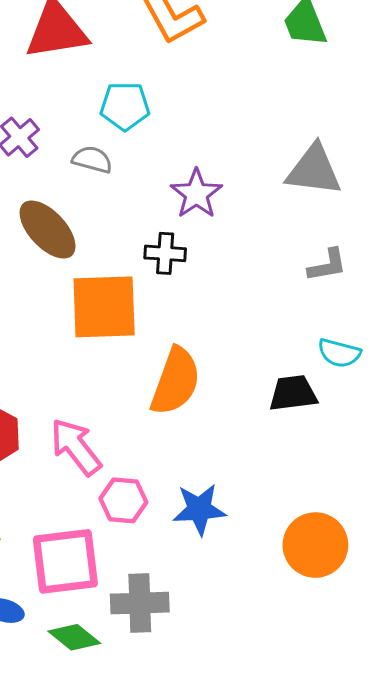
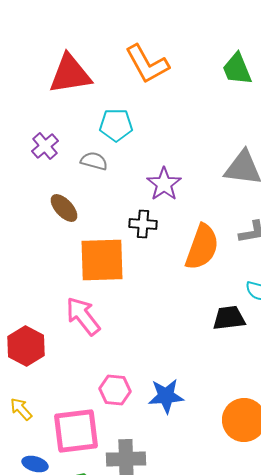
brown ellipse: (48, 230) -> (64, 208), size x0.7
orange semicircle: (175, 381) -> (202, 247), moved
pink arrow: (76, 447) -> (83, 316), moved

